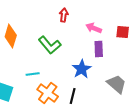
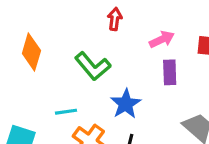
pink arrow: (94, 28) -> (162, 39), turned 133
blue star: (82, 69) -> (126, 104), moved

